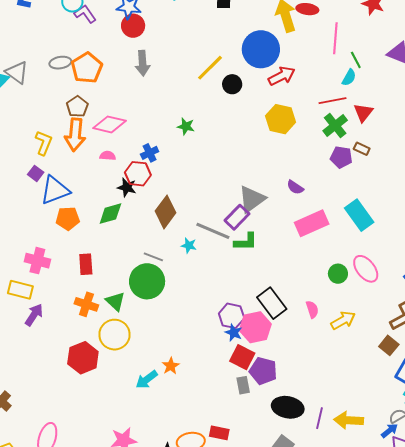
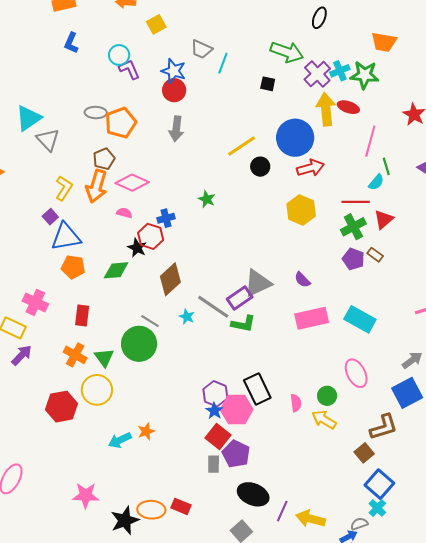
gray triangle: (17, 72) -> (48, 140), moved
cyan rectangle: (359, 215) -> (360, 319), turned -36
green circle: (338, 274) -> (327, 396), moved
yellow arrow: (343, 320) -> (324, 420), turned -130

